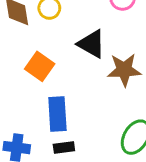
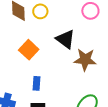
blue rectangle: (57, 114) -> (36, 83), size x0.6

